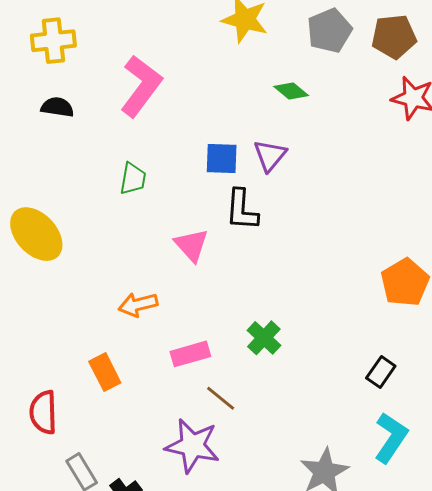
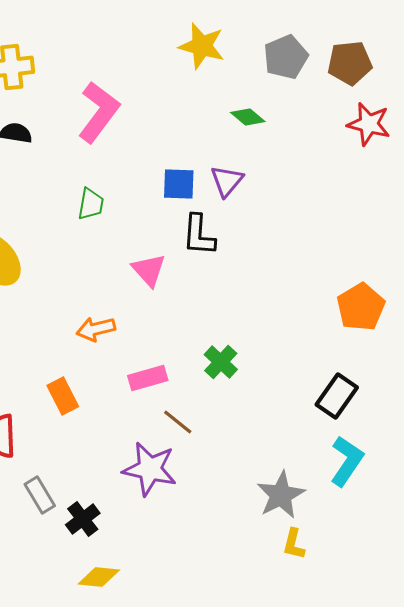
black rectangle: (381, 372) -> (337, 396), size x1.4

